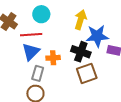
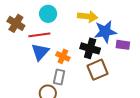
yellow arrow: (81, 20) -> (88, 16), turned 84
orange cross: (53, 58) -> (63, 56), turned 32
gray rectangle: (38, 73) -> (59, 77), moved

